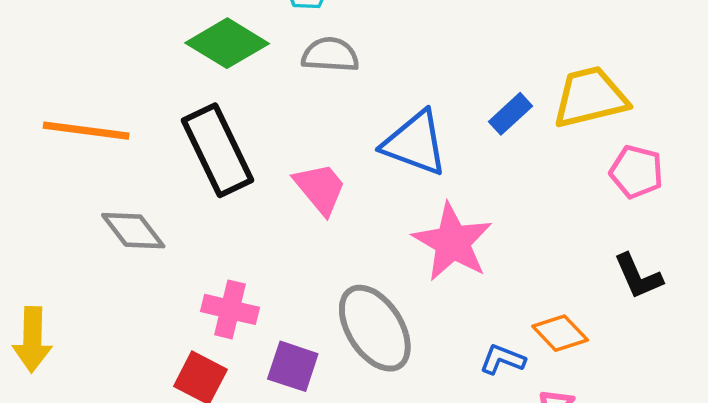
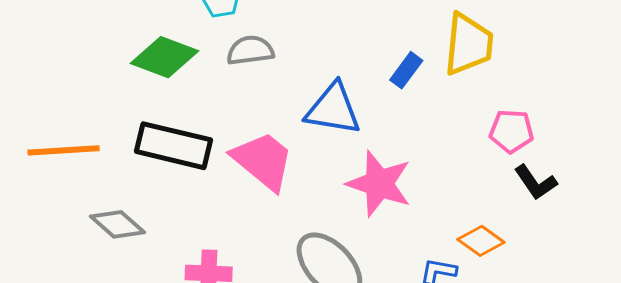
yellow trapezoid: (590, 97) -> (468, 44), turned 120
black rectangle: (218, 150) -> (174, 146), turned -40
pink pentagon: (636, 172) -> (511, 131), moved
pink trapezoid: (320, 188) -> (263, 161), size x1.4

